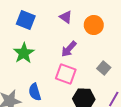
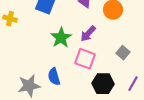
green star: (24, 53) -> (61, 38), moved

